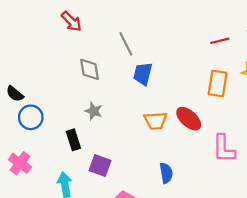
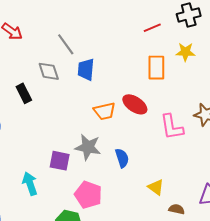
gray diamond: (90, 69) -> (49, 71), moved
gray star: (94, 111) -> (88, 147), moved, size x1.5
black rectangle: (73, 140) -> (24, 93), moved

